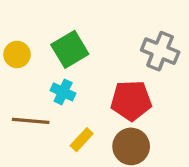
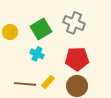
gray cross: (160, 51) -> (74, 23), moved
brown line: (31, 121) -> (25, 84), moved

